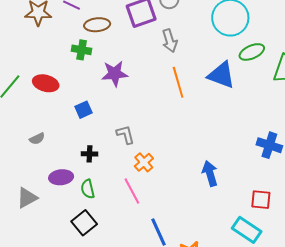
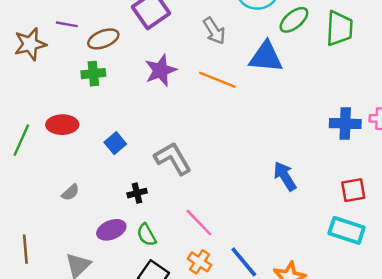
gray arrow: (170, 41) -> (214, 31), moved
purple star: (115, 74) -> (161, 70), moved
orange line: (178, 82) -> (217, 80), turned -36
gray L-shape: (125, 135) -> (173, 159), size x1.5
orange cross: (144, 162) -> (199, 262), moved

